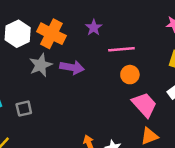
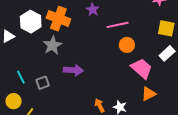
purple arrow: (72, 67) -> (73, 70), moved

